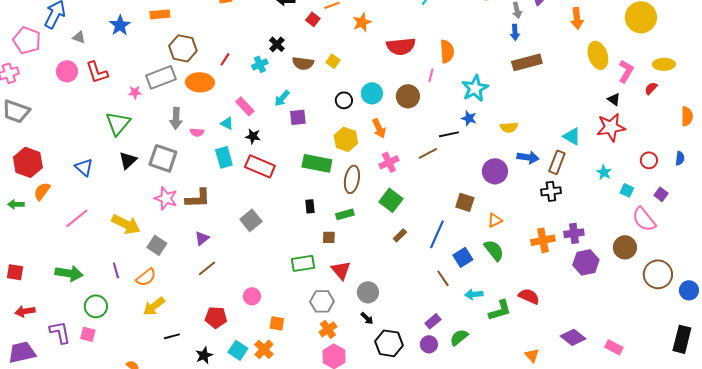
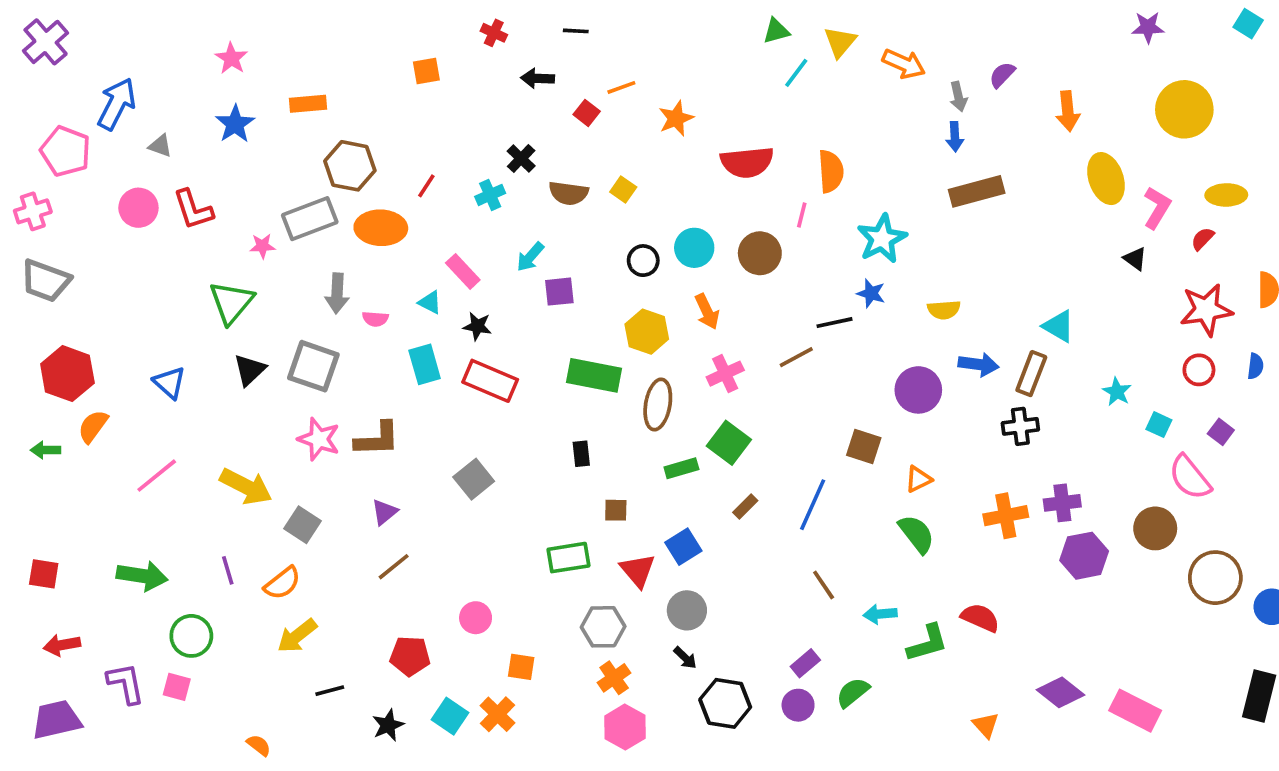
red star: (611, 127) -> (1206, 310), moved
green rectangle: (345, 214) -> (681, 468), moved
blue square: (463, 257) -> (683, 547), moved
pink rectangle: (614, 347) -> (1135, 711), size x1.5

